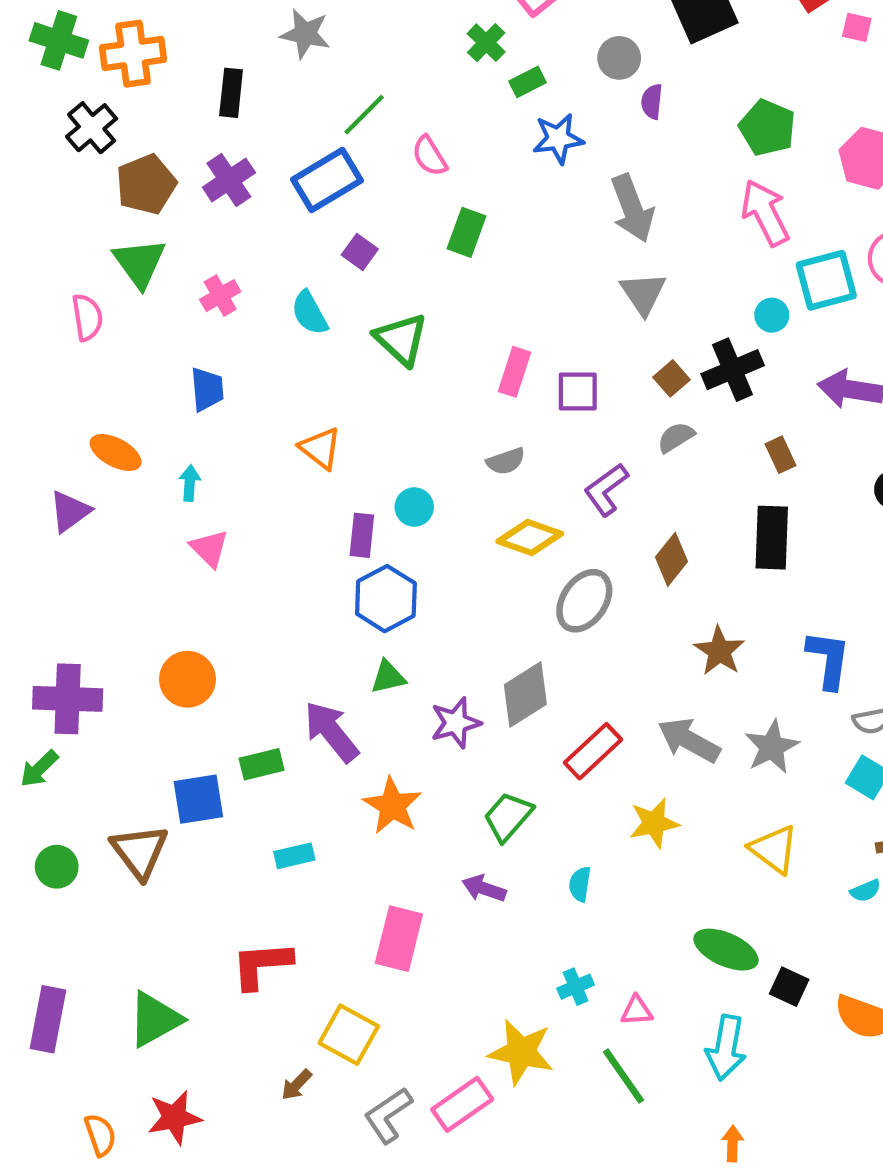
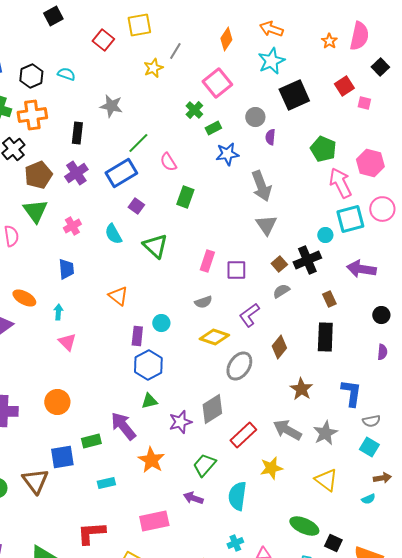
pink arrow: (765, 213) -> (340, 183), moved
cyan semicircle: (580, 884) -> (237, 496), size x1.8
pink rectangle: (399, 939) -> (154, 521), turned 64

